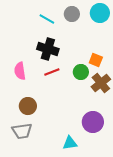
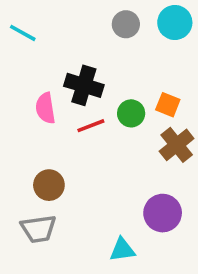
cyan line: (47, 19) -> (23, 33), moved
pink semicircle: (20, 71) -> (45, 108), moved
green circle: (81, 72) -> (131, 113), moved

